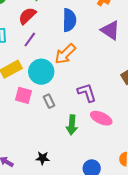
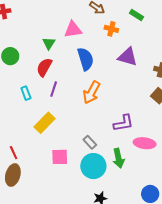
cyan circle: (41, 72) -> (93, 166), moved
purple L-shape: (87, 93) -> (123, 123), turned 115
pink square: (24, 95) -> (60, 157), moved

